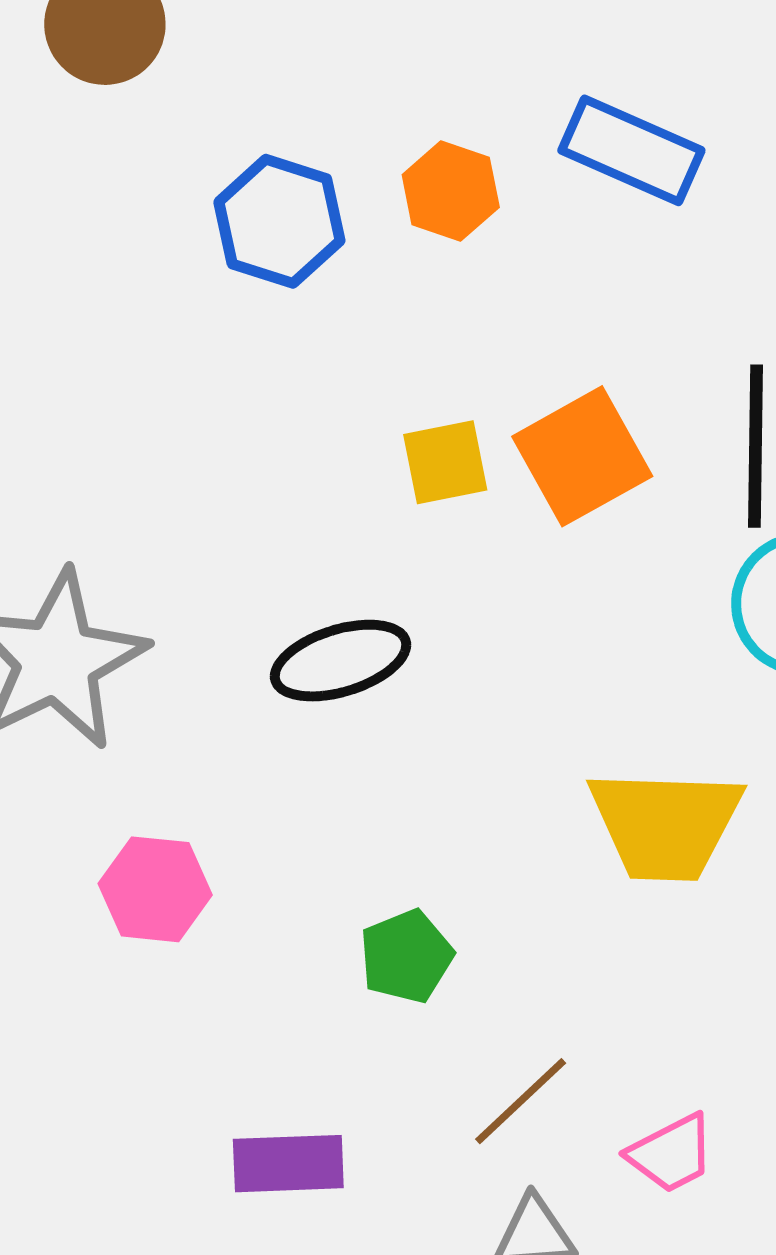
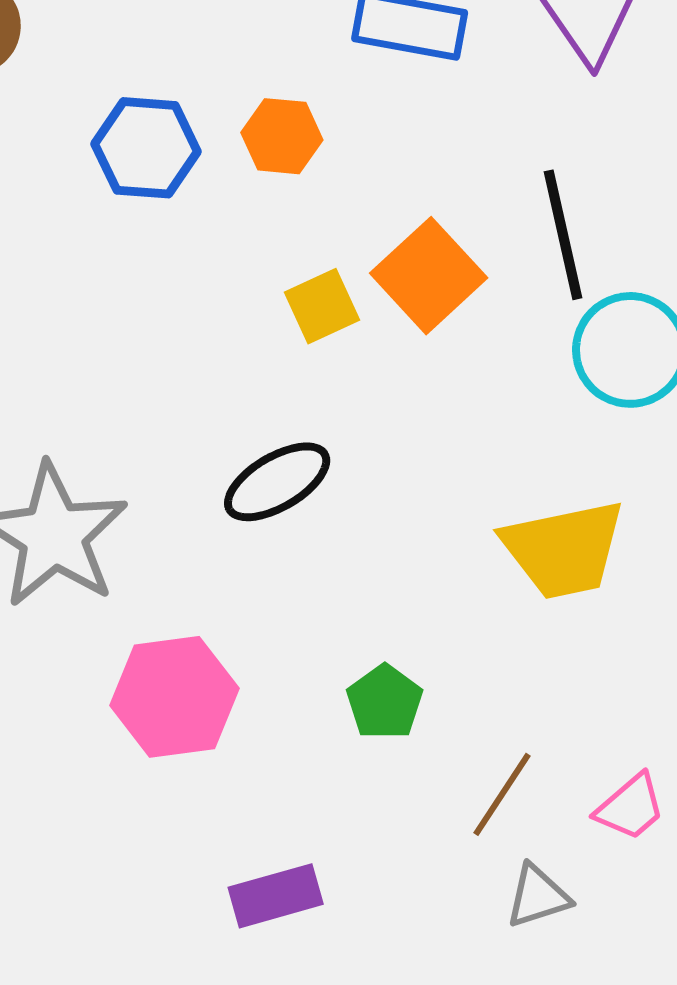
orange hexagon: (451, 191) -> (282, 136), moved
pink hexagon: (155, 889) -> (174, 697), size x1.4
purple rectangle: (288, 1164) -> (276, 896), moved

